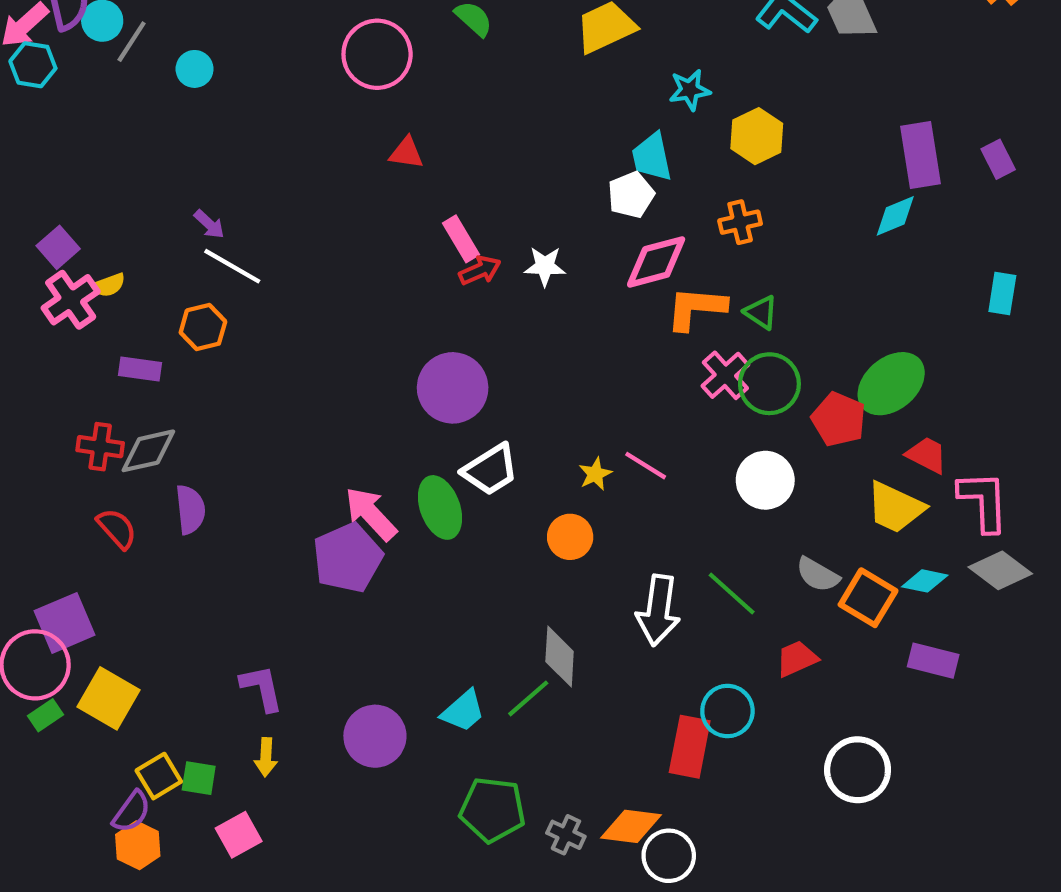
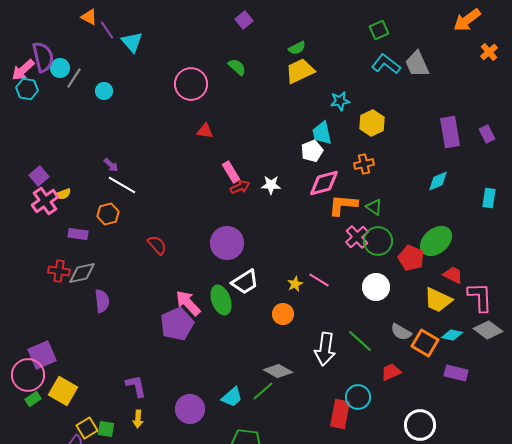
cyan diamond: (895, 216) -> (438, 181), moved
red semicircle: (117, 528) -> (157, 245), moved
gray diamond: (560, 656) -> (278, 371), turned -64

